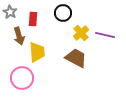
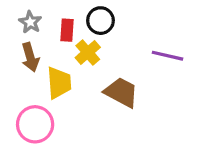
gray star: (10, 12) -> (30, 22), moved
red rectangle: (33, 19) -> (67, 30), moved
yellow cross: (81, 33) -> (88, 52), moved

